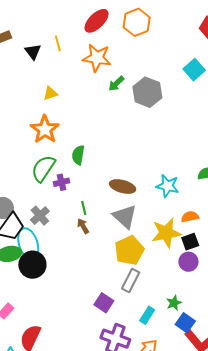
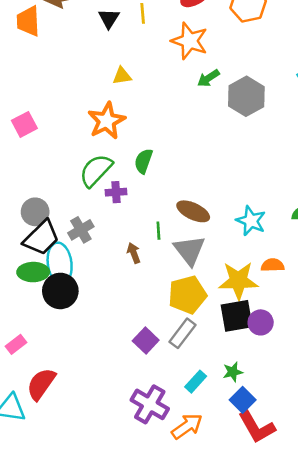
green line: (84, 208) -> (158, 231), moved
black square: (190, 242) -> (237, 316), moved, size x1.5
purple square: (104, 303) -> (146, 341), moved

